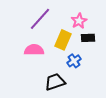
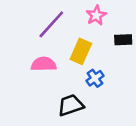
pink star: (79, 21) -> (96, 15), moved
black rectangle: (88, 38) -> (123, 40), moved

